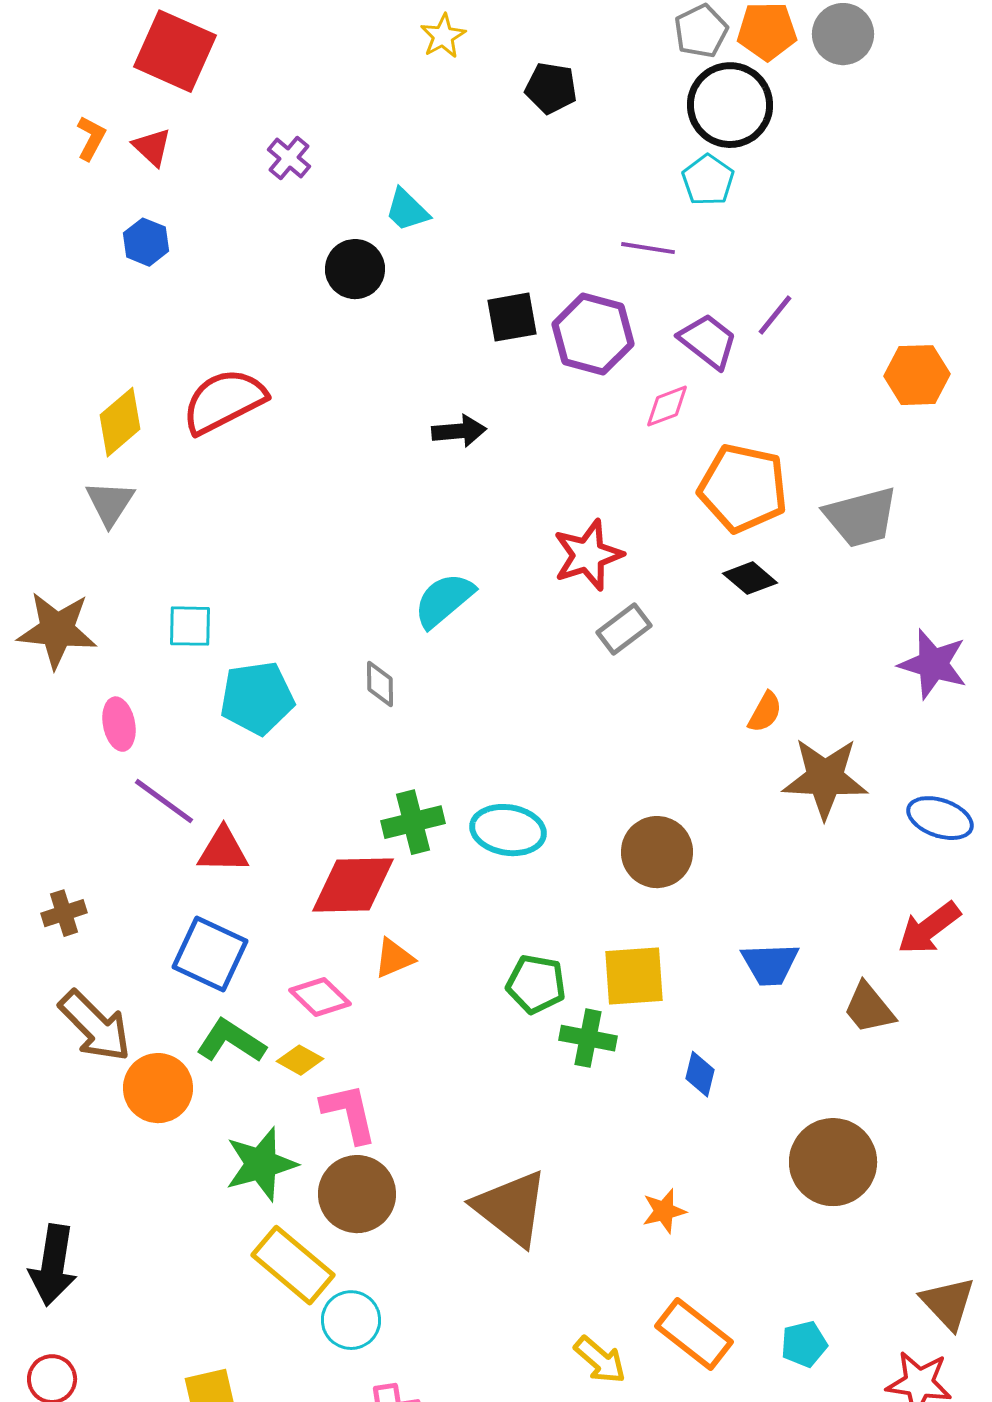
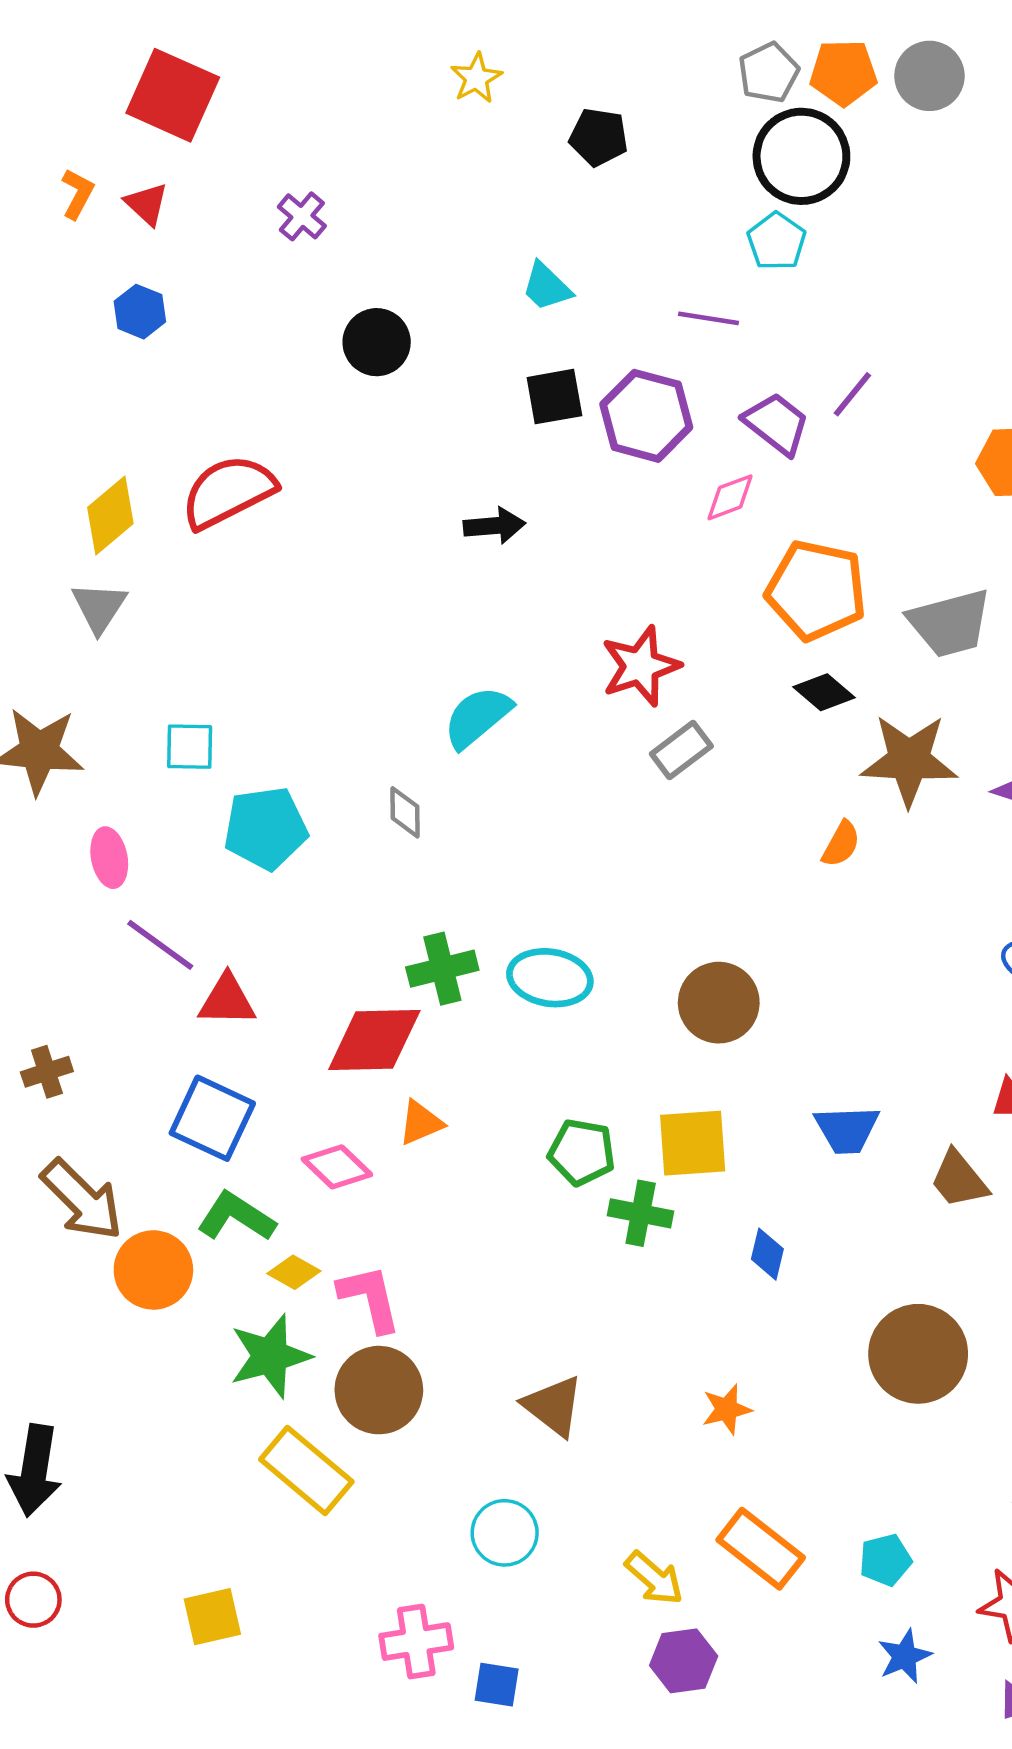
cyan trapezoid: (407, 210) -> (547, 287), moved
brown star: (825, 778) -> (909, 760), moved
yellow diamond: (300, 1060) -> (294, 1272), moved
brown triangle: (511, 1208) -> (553, 1406), size x0.7
cyan circle: (351, 1320) -> (505, 1533), moved

